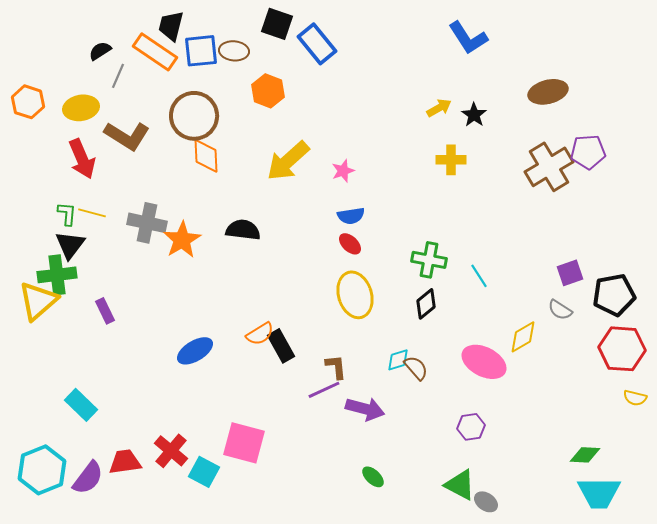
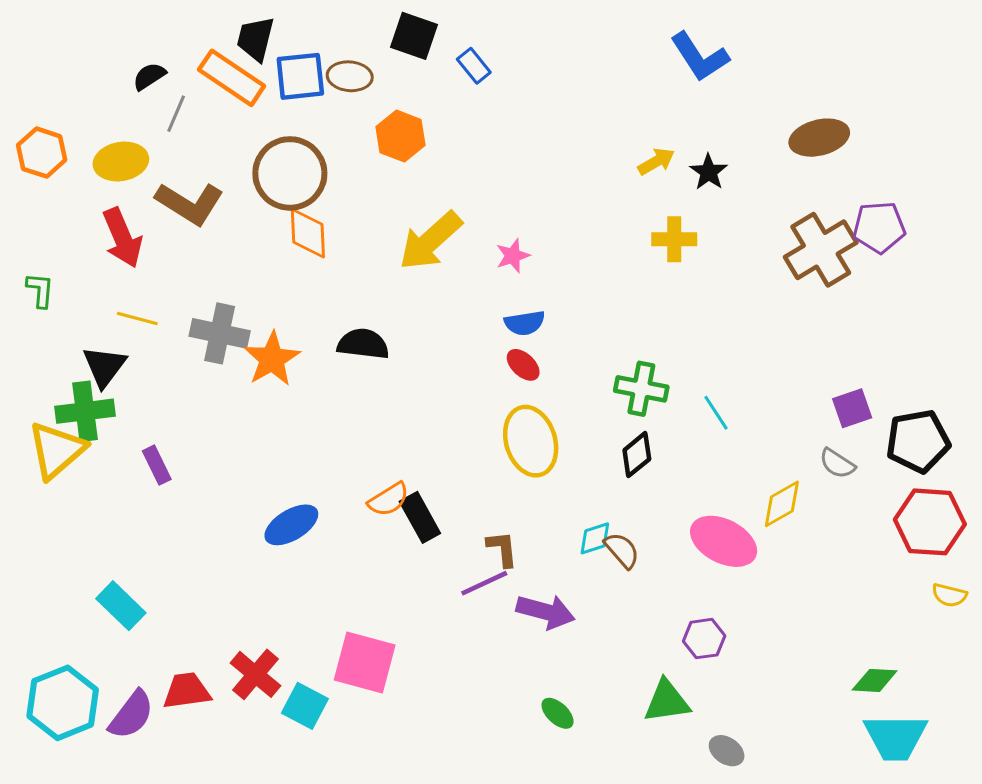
blue rectangle: (317, 44) -> (474, 66), size x0.6
green L-shape: (67, 214) -> (40, 290), moved
green triangle: (460, 485) -> (667, 701), moved, turned -36

